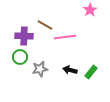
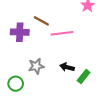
green circle: (20, 57) -> (16, 84), moved
green rectangle: (91, 72) -> (84, 76), moved

